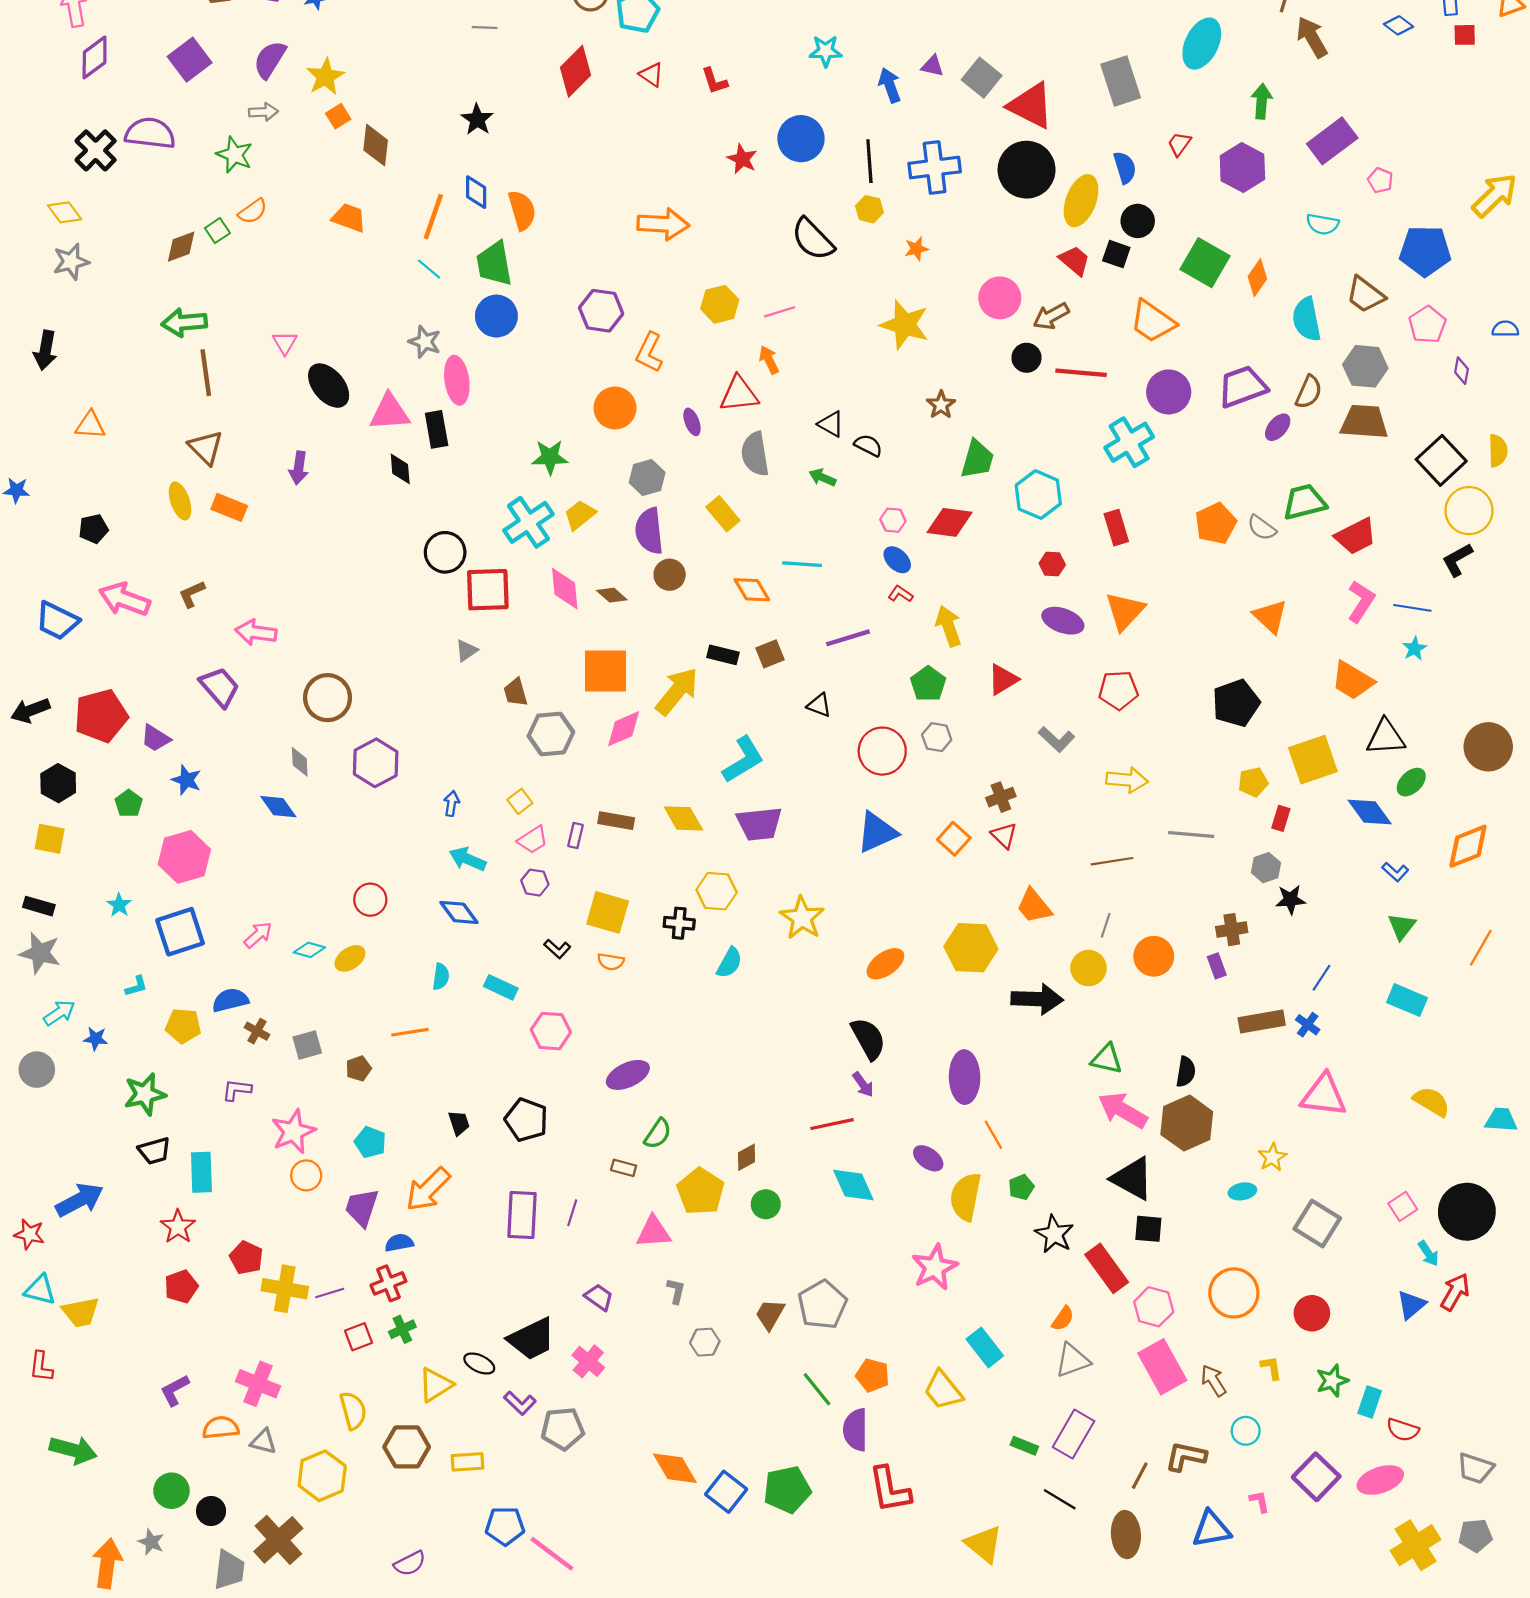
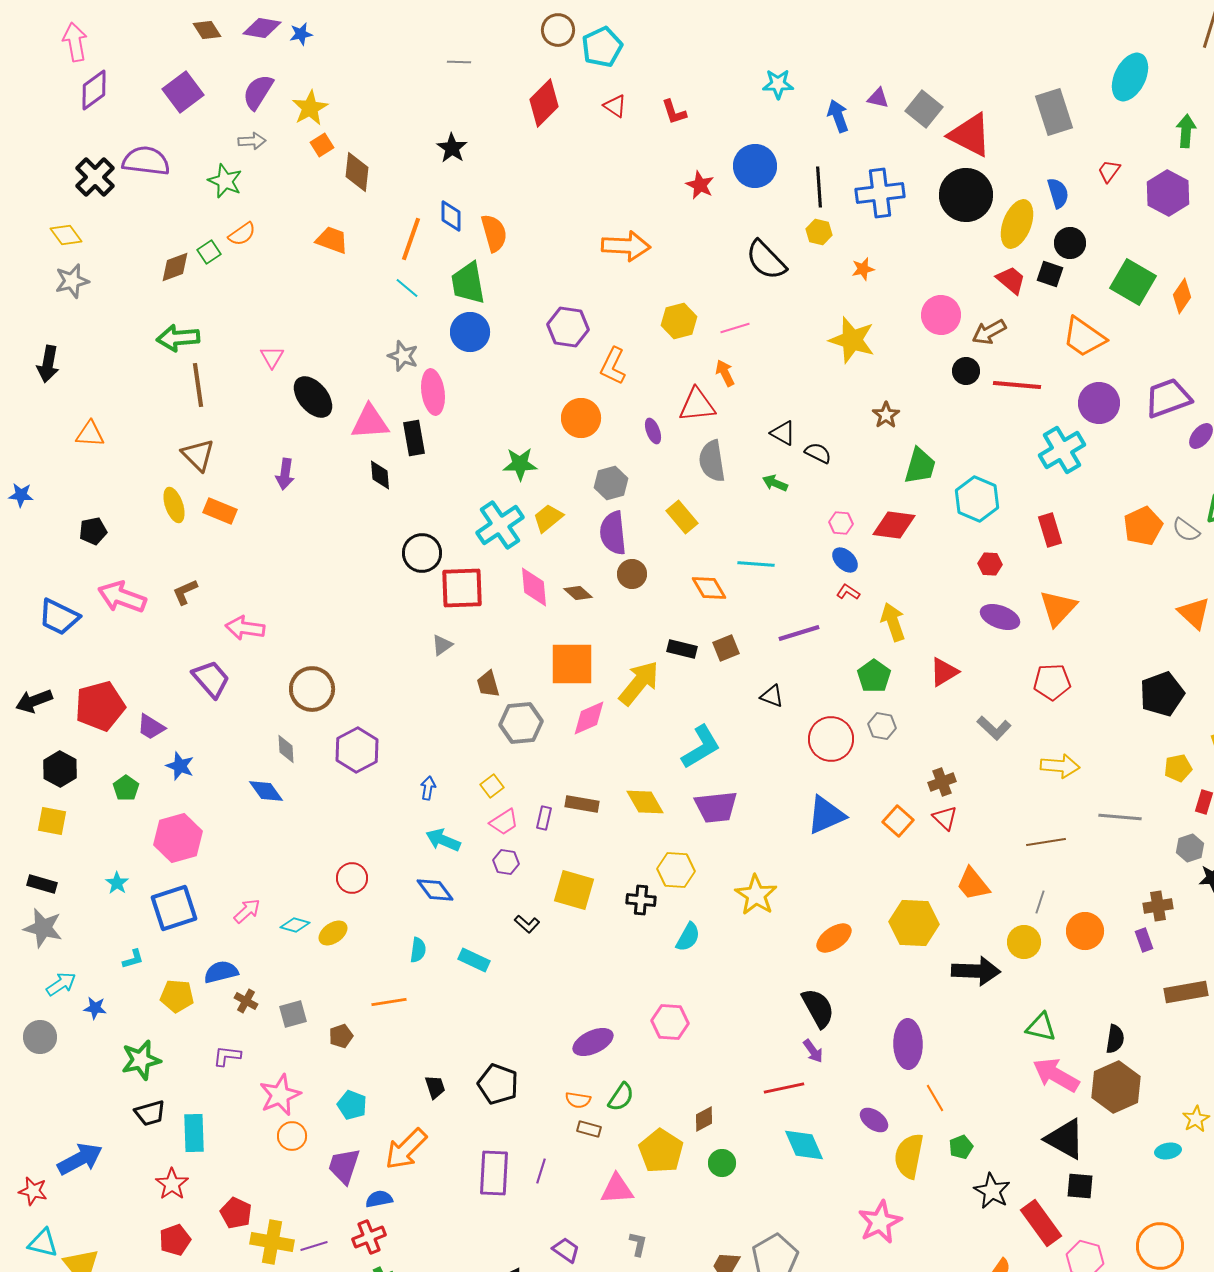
orange semicircle: (611, 962) -> (578, 1100), moved
pink hexagon: (551, 1031) -> (670, 1022), moved

